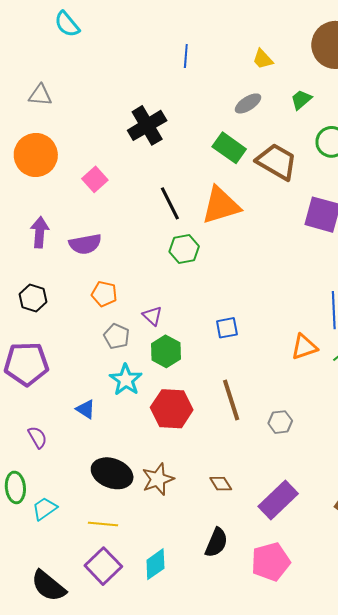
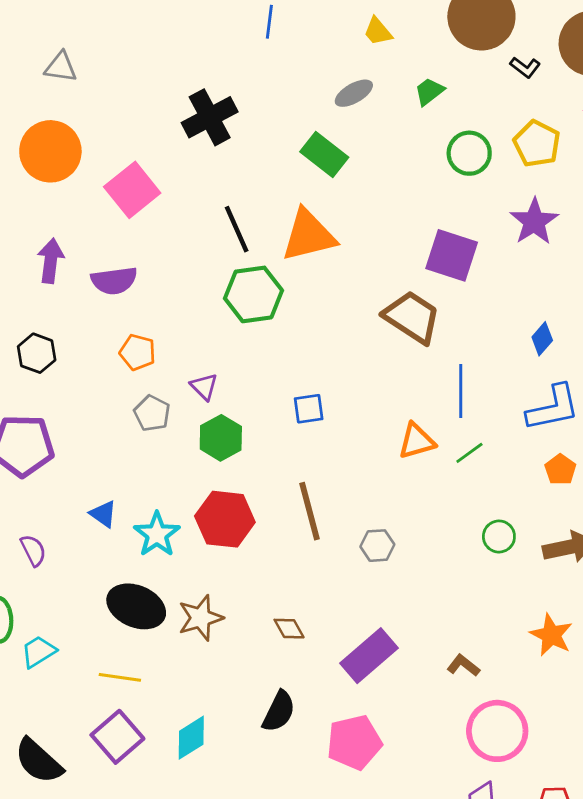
brown trapezoid: (277, 162) -> (412, 317), moved
pink square: (95, 179) -> (132, 190), size x1.5
green hexagon: (184, 249) -> (254, 294), size x1.4
cyan star: (126, 380) -> (157, 534), moved

